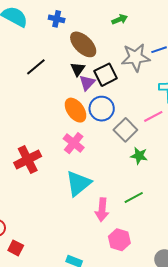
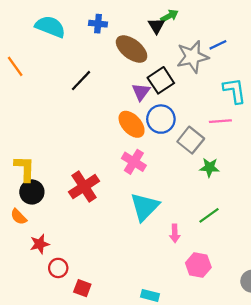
black triangle: (78, 69) -> (156, 26), moved
pink line: (153, 116) -> (220, 121), turned 30
pink arrow: (102, 210) -> (175, 233), size x0.7

